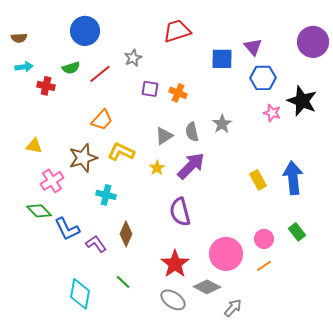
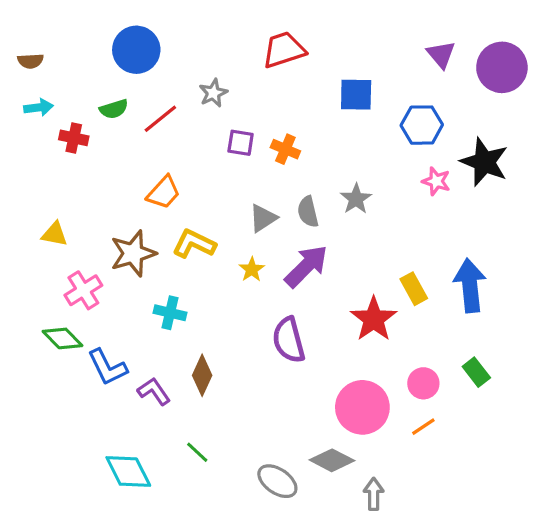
purple triangle: (253, 47) -> (441, 55), moved
red star: (175, 264) -> (374, 319), moved
cyan diamond: (80, 294) -> (128, 472), turned -36
gray arrow: (233, 308) -> (374, 494), turned -42

